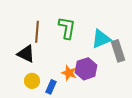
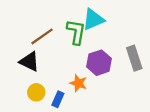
brown line: (37, 32) -> (42, 36), turned 50
cyan triangle: (101, 39) -> (93, 19), moved
purple hexagon: (86, 69) -> (99, 63), moved

